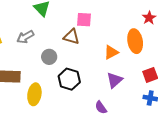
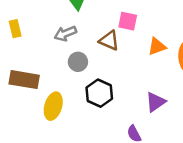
gray arrow: (25, 37) -> (65, 33), moved
orange triangle: (111, 52) -> (157, 46), moved

